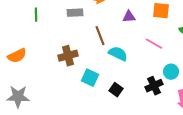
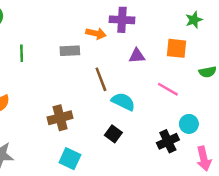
brown cross: (68, 56) -> (60, 118), moved
cyan square: (90, 78) -> (70, 159), moved
black square: (116, 90) -> (113, 134), moved

